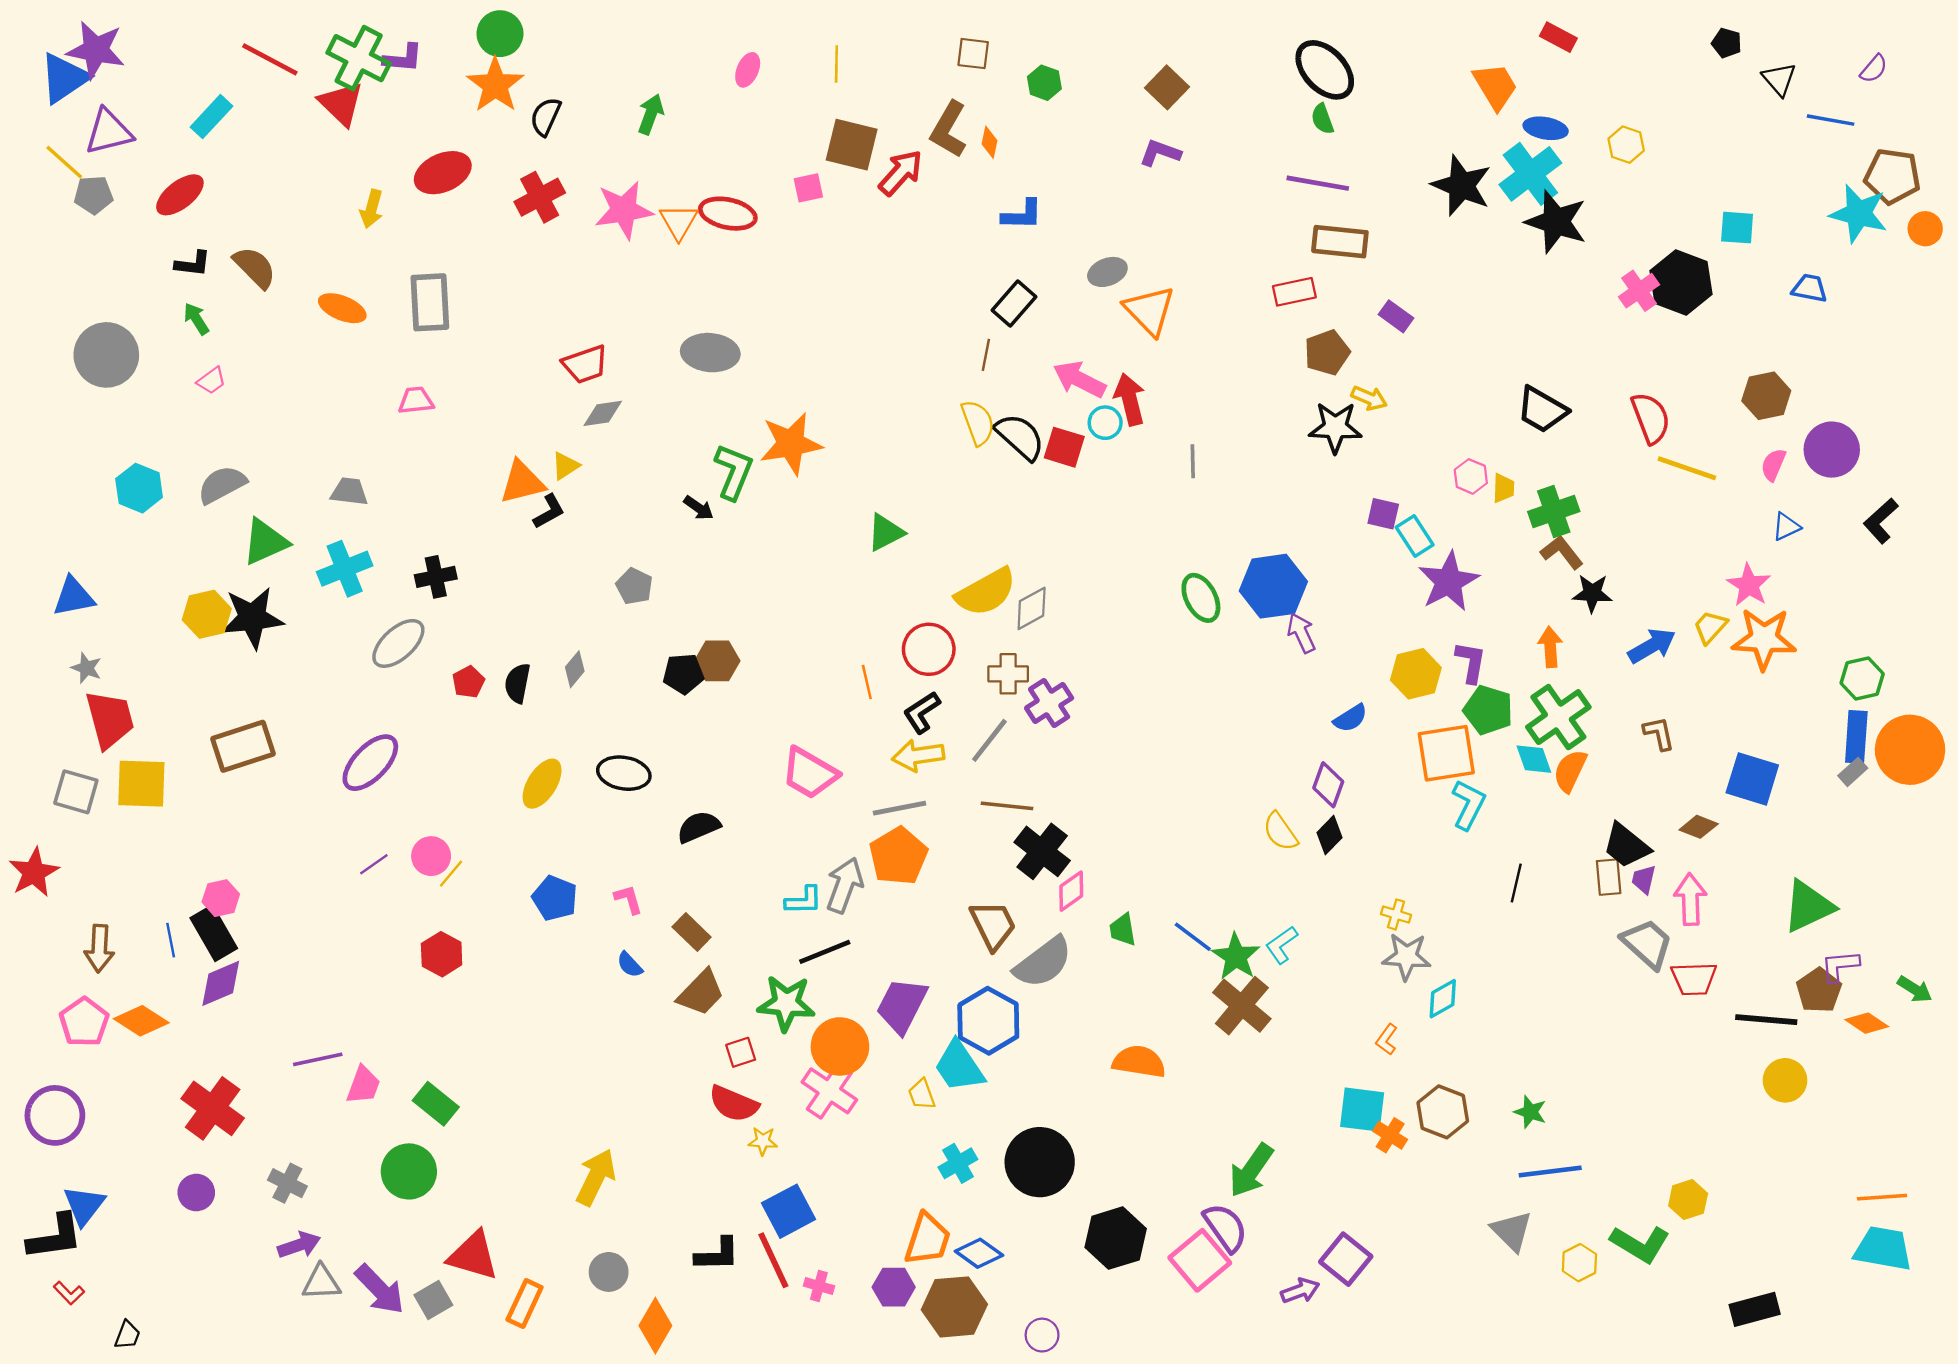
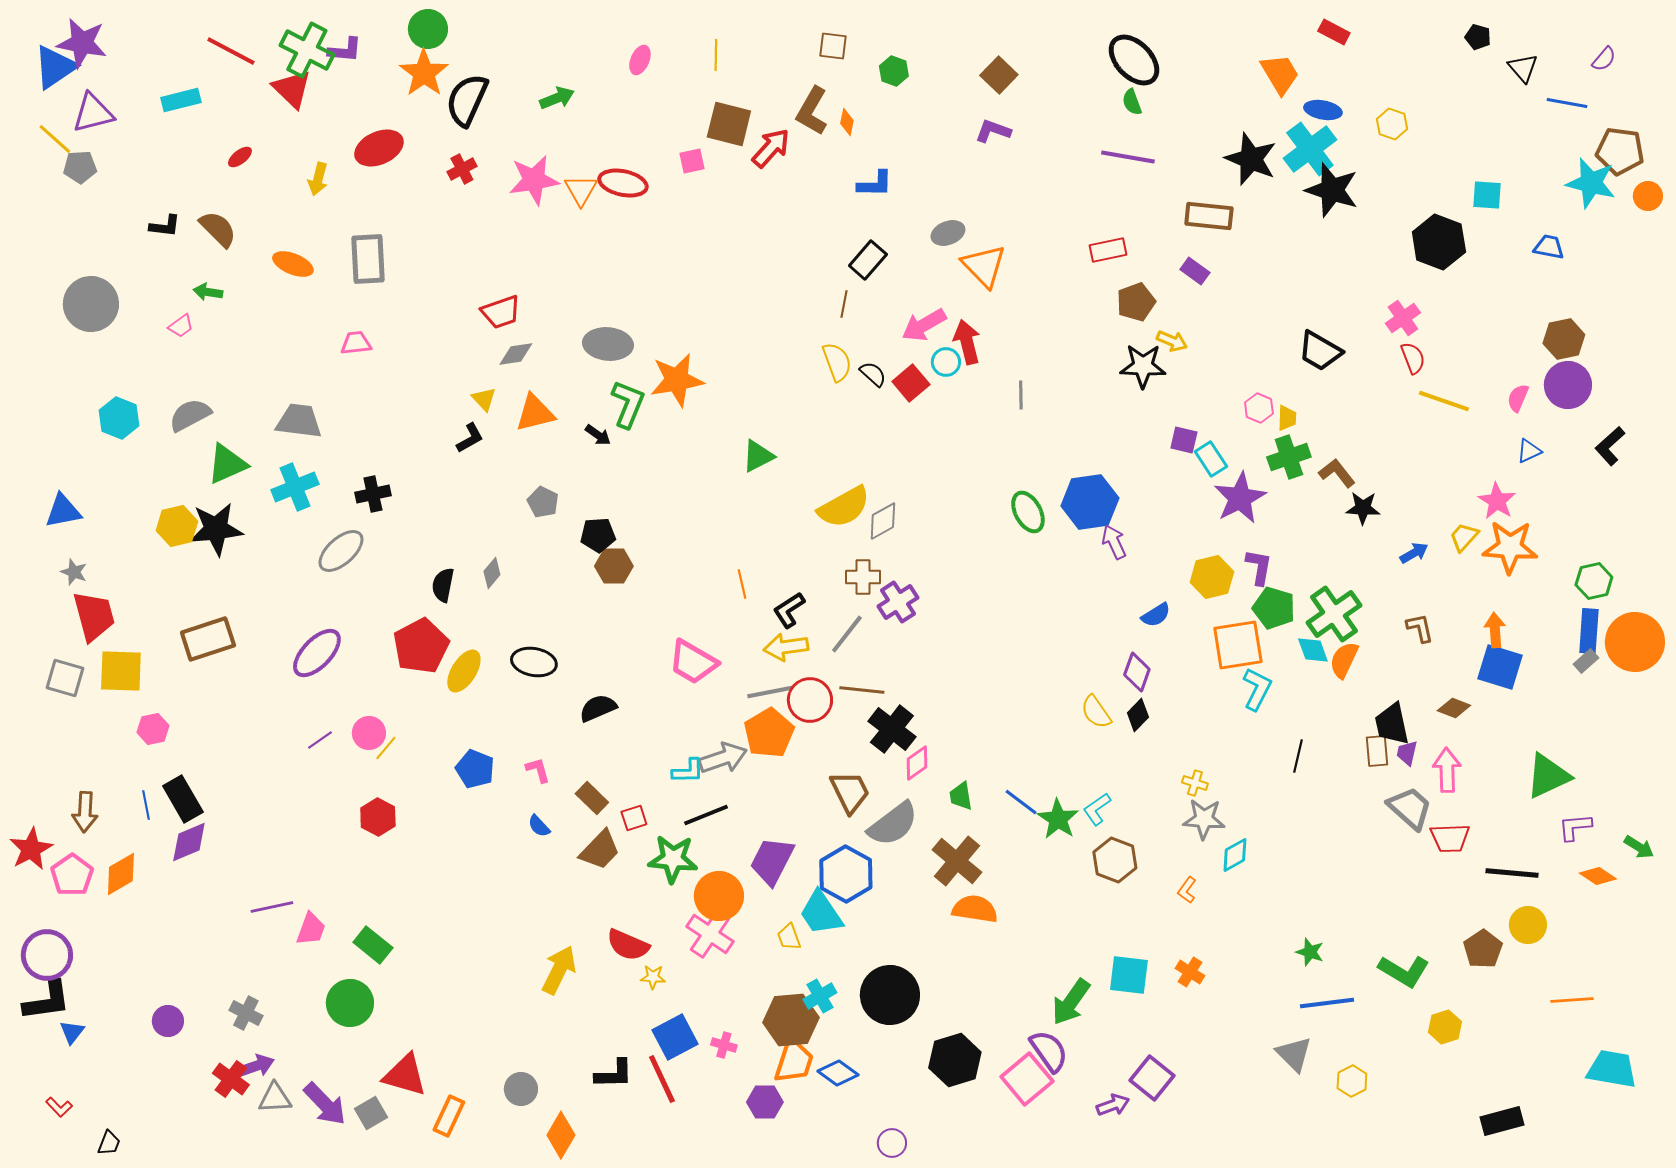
green arrow: (651, 114) -> (557, 98), turned 48
cyan rectangle: (211, 117) -> (181, 100), turned 33
black semicircle: (546, 117) -> (467, 100), size x1.6
red ellipse: (180, 195) -> (240, 157), moved, size x0.6
red cross: (540, 197) -> (462, 169), size x0.7
brown rectangle: (1340, 242) -> (1209, 216), moved
pink cross: (1639, 291) -> (1403, 318), moved
green arrow: (196, 319) -> (208, 292), moved, turned -48
gray ellipse: (710, 353) -> (608, 344), moved
pink arrow: (1079, 379) -> (924, 325), turned -57
brown hexagon: (1766, 396) -> (1564, 339), moved
red semicircle: (1651, 418) -> (1413, 358), size x0.7
black semicircle: (1020, 437) -> (873, 374), size x0.6
red square: (1064, 447) -> (911, 383), turned 33
yellow triangle: (565, 466) -> (484, 399), turned -40
orange triangle: (522, 482) -> (535, 413), moved
gray trapezoid: (349, 492) -> (299, 421), size x1.4
green cross: (1554, 511) -> (1289, 457), moved
blue arrow: (1652, 646) -> (1414, 553), size x0.7
orange arrow: (1550, 647) -> (1495, 630), moved
red circle: (929, 649) -> (810, 700), moved
black pentagon: (683, 674) -> (598, 535), moved
red pentagon: (468, 682) -> (421, 646), moved, size x2.0
black trapezoid: (1626, 846) -> (1392, 724), turned 39
red star: (34, 872) -> (31, 849), moved
gray arrow: (845, 885) -> (723, 758), turned 51
pink hexagon: (221, 898) -> (153, 729), moved
brown pentagon: (1819, 990) -> (1483, 949), moved
brown cross: (1242, 1006) -> (957, 861), moved
orange diamond: (141, 1021) -> (121, 874), turned -63
red square: (741, 1052) -> (634, 818), moved
red cross: (213, 1108) -> (231, 1079), moved, size x0.7
cyan square: (1362, 1110) -> (1129, 975), moved
brown hexagon: (1443, 1112) -> (1115, 860), moved
yellow arrow: (596, 1177) -> (559, 970), moved
orange line: (1882, 1197) -> (1572, 1000), moved
blue triangle: (84, 1205) -> (72, 1032), size x0.7
black L-shape: (55, 1237) -> (47, 1001), moved
green L-shape: (1640, 1244) -> (1404, 971), moved
pink cross: (819, 1286) -> (724, 1045), moved
brown hexagon: (954, 1307) -> (791, 1020), moved

